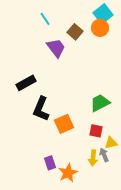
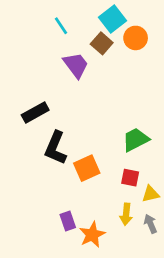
cyan square: (103, 14) -> (113, 19), moved
gray arrow: (104, 155) -> (150, 224), moved

